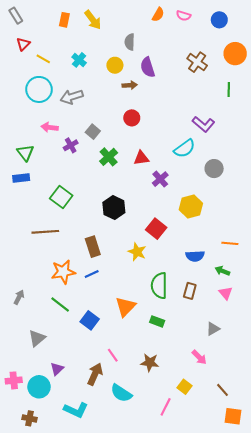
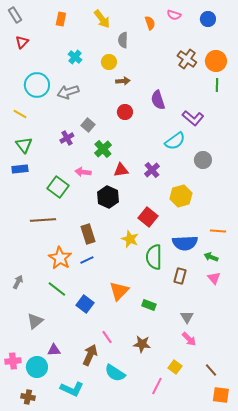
orange semicircle: (158, 15) -> (150, 23), moved, turned -48
yellow arrow: (93, 20) -> (102, 19), moved
orange circle: (235, 54) -> (216, 61), moved
yellow line: (43, 59) -> (20, 114), moved
purple semicircle: (148, 67) -> (158, 100), moved
pink arrow: (50, 127) -> (83, 172), moved
red triangle: (141, 158) -> (121, 170), moved
blue semicircle: (195, 256) -> (185, 243), size x1.4
orange star: (63, 272) -> (60, 258), turned -30
green semicircle: (159, 286) -> (154, 257), moved
gray triangle: (213, 329) -> (187, 317), moved, turned -32
purple triangle: (57, 369) -> (54, 350), turned 40

